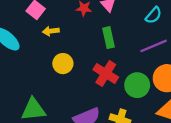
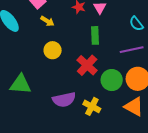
cyan semicircle: (154, 15) -> (136, 24), turned 91
yellow arrow: (51, 31) -> (47, 21), turned -152

